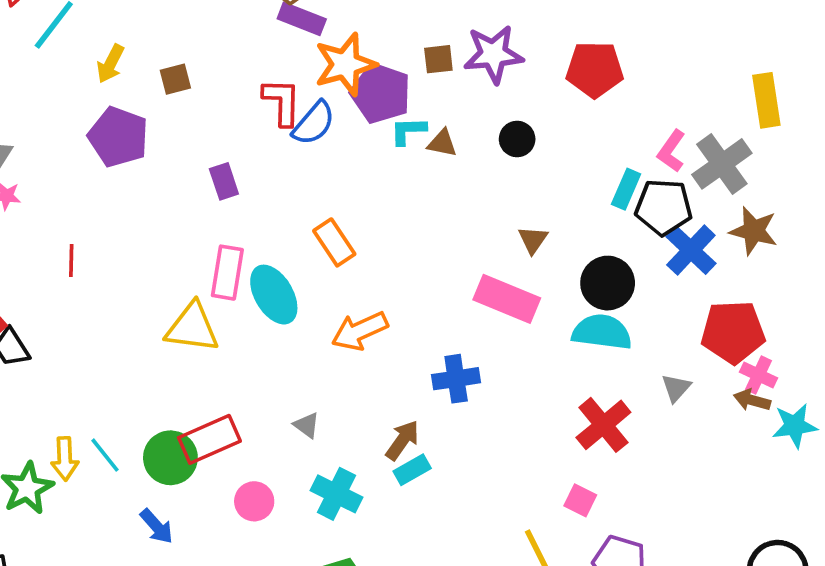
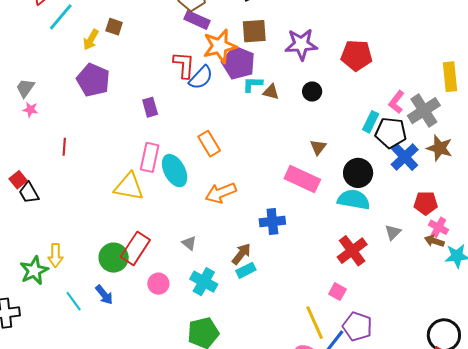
brown square: (438, 59) -> (254, 31), moved, size x1.5
brown square: (175, 79) -> (114, 27), moved, turned 30
red pentagon: (733, 332) -> (426, 203), size x0.7
red rectangle: (209, 439) -> (135, 248), turned -36
cyan line: (105, 455) -> (74, 301), moved

